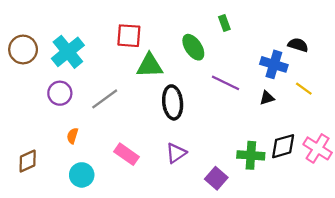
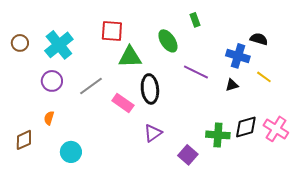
brown circle: (23, 49) -> (20, 43), size x0.7
orange semicircle: (72, 136) -> (49, 118), moved
pink rectangle: (127, 154) -> (123, 103), moved

